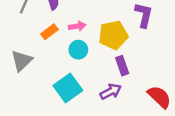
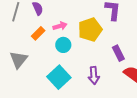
purple rectangle: (122, 66) -> (118, 53), moved
purple arrow: (111, 91) -> (94, 75), turned 120

